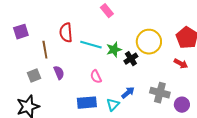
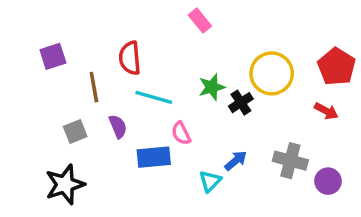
cyan line: (91, 45) -> (154, 97), moved
blue rectangle: (87, 103) -> (154, 157), moved

